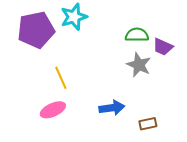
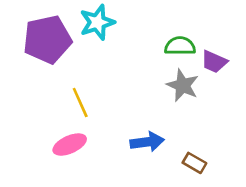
brown rectangle: (148, 124) -> (194, 163), turned 42

